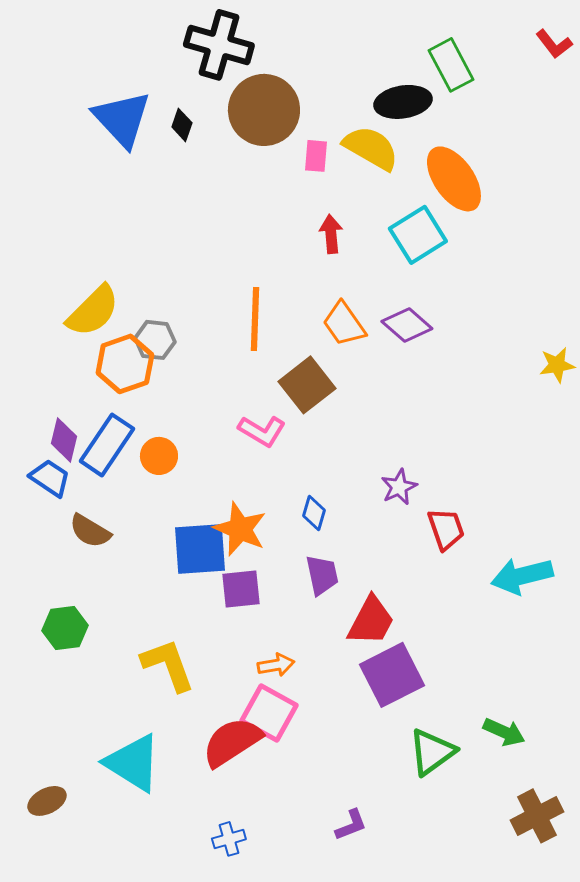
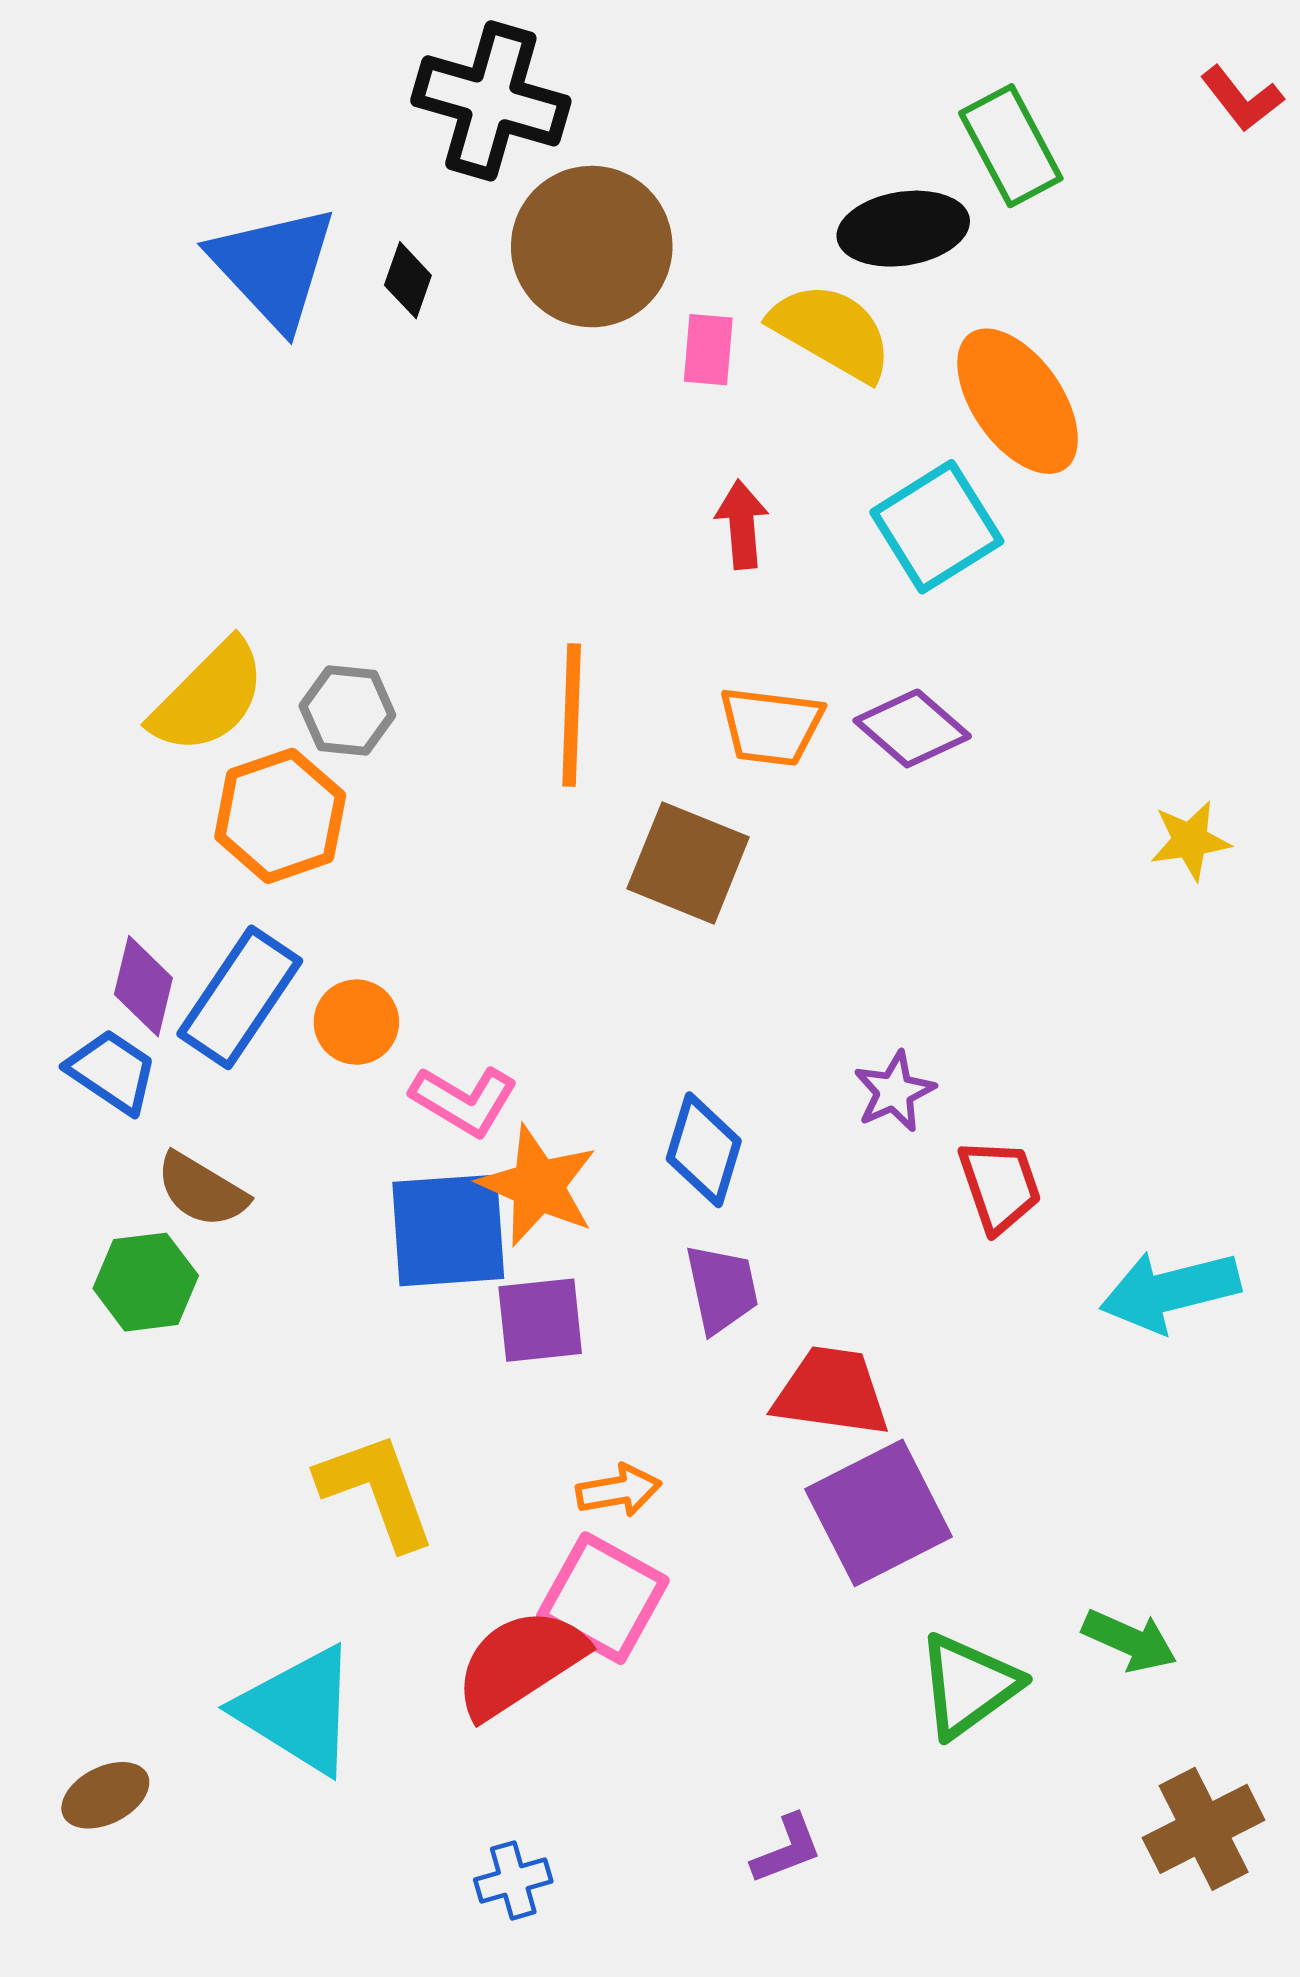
orange trapezoid: (344, 324) -> (771, 726), turned -48
gray hexagon: (155, 340) -> (347, 710), moved
yellow star: (557, 365) -> (1190, 840), moved
brown square: (307, 385) -> (688, 863), turned -30
pink L-shape: (262, 431) -> (464, 1100), moved
blue diamond: (314, 513) -> (704, 1150), size x1.4
red trapezoid: (371, 621) -> (832, 1392), turned -110
green hexagon: (65, 628) -> (146, 1282), moved

